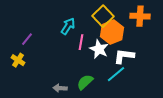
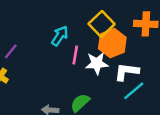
white star: (99, 49) -> (97, 63), turned -30
cyan line: (116, 74) -> (134, 91), moved

